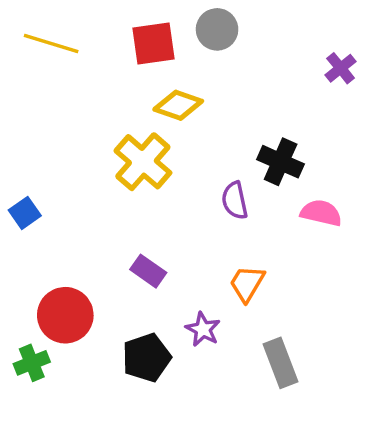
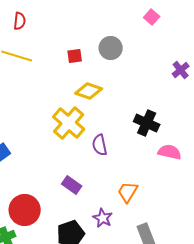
red square: (154, 43) -> (75, 56), size x0.6
purple semicircle: (235, 201) -> (100, 145), moved

